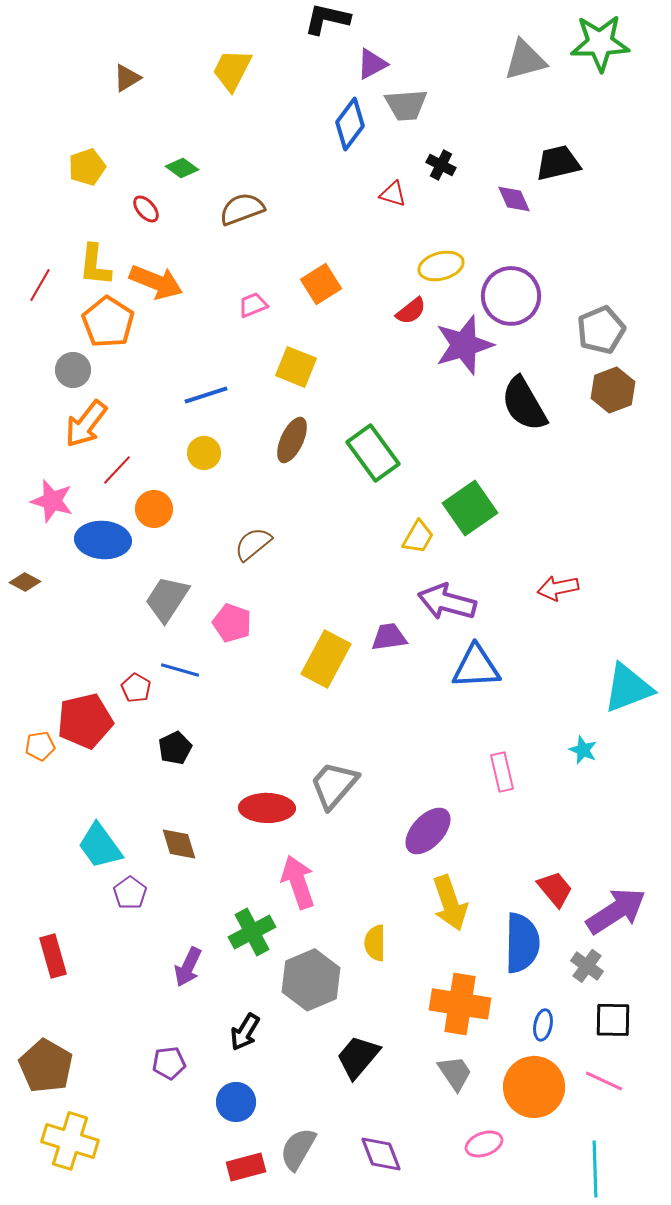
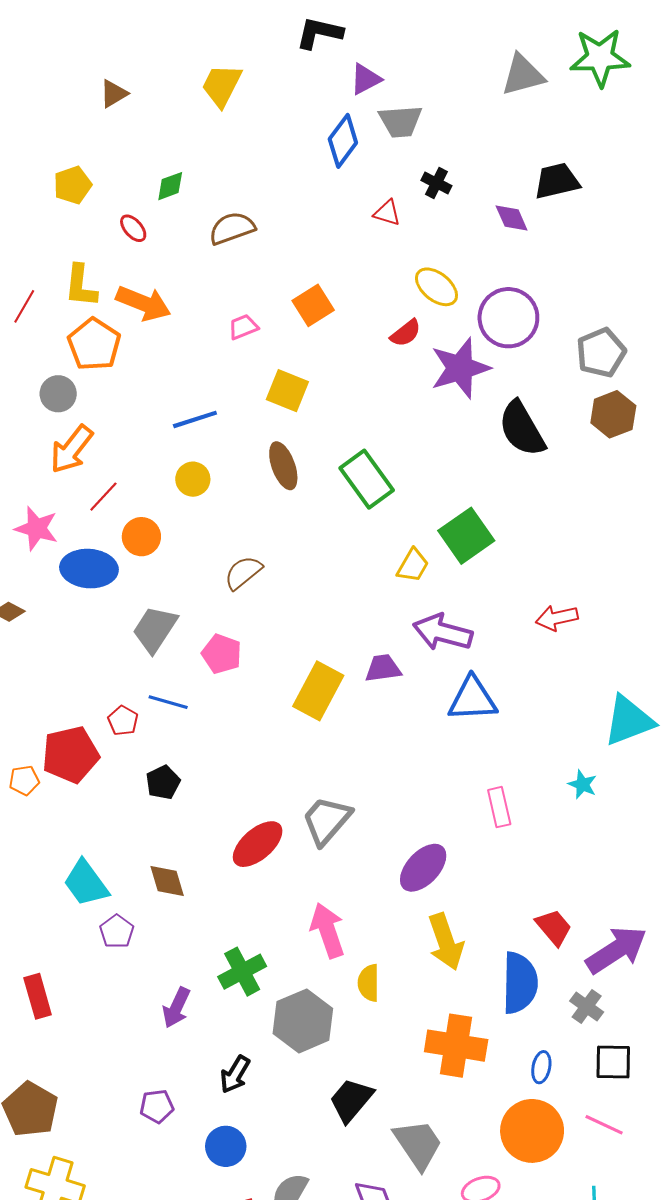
green diamond: (182, 168) -> (170, 186), turned -56
yellow ellipse: (441, 266) -> (436, 287), turned 54
brown ellipse: (292, 440) -> (283, 466), turned -45
red ellipse: (267, 808) -> (258, 844), turned -42
pink arrow: (298, 882) -> (328, 930), moved
gray trapezoid: (455, 1073) -> (418, 1144), moved, size x1.4

